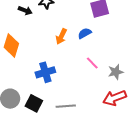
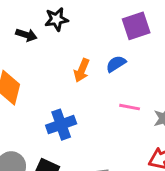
pink line: (92, 63) -> (130, 107), turned -32

